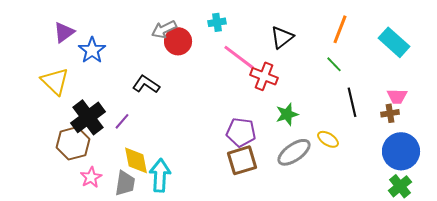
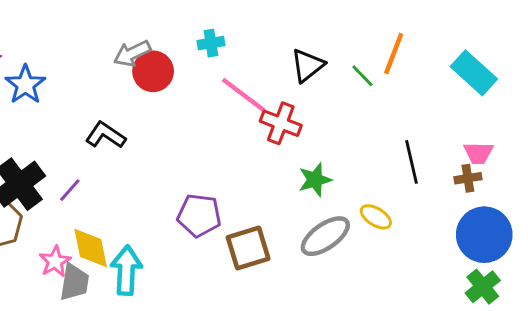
green line: (334, 64) -> (362, 76), moved
purple pentagon: (241, 132) -> (199, 215), moved
pink star: (91, 177) -> (55, 261), moved

